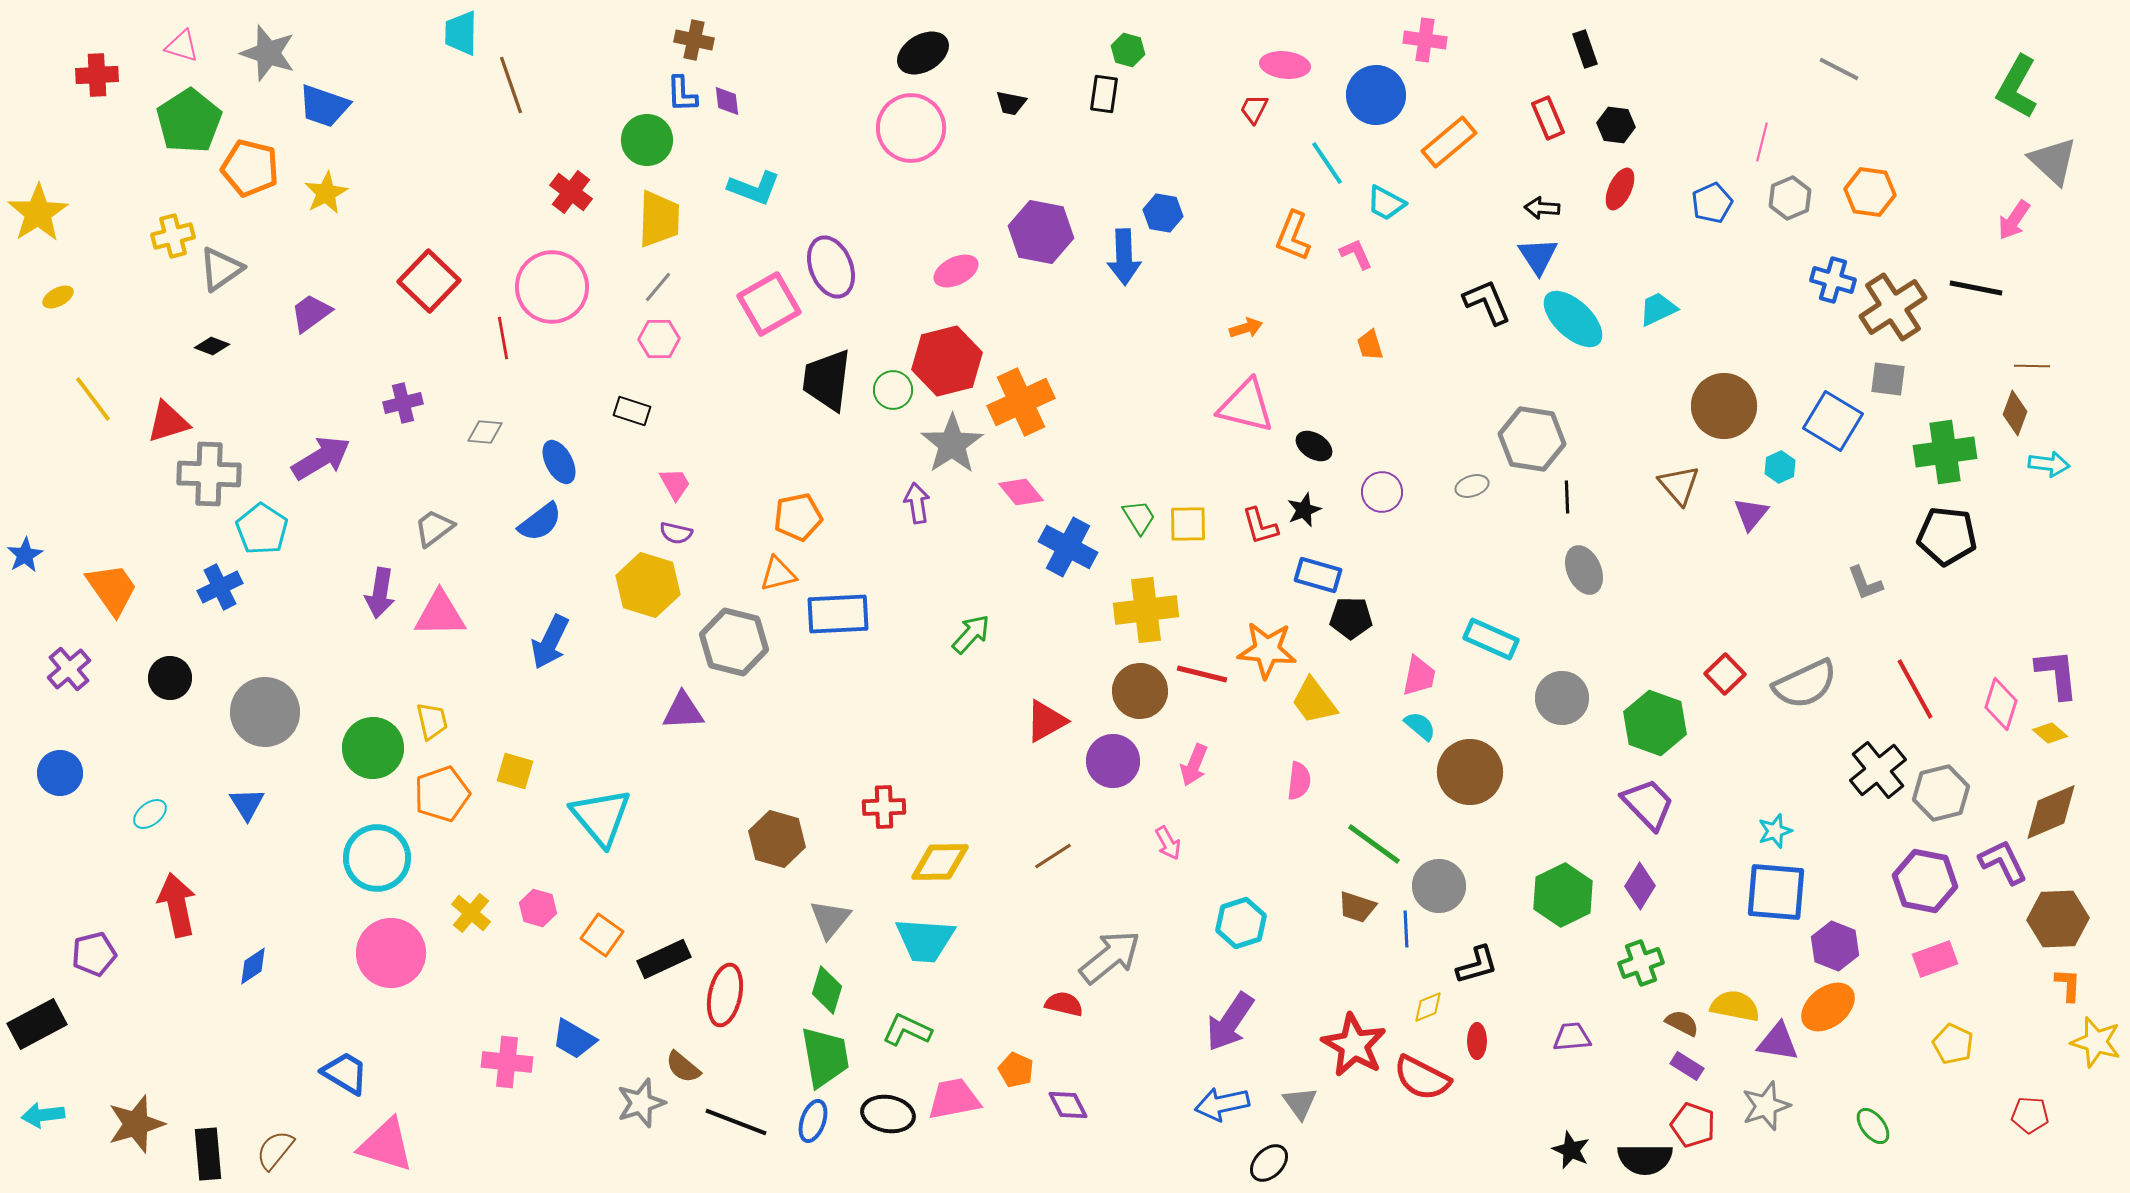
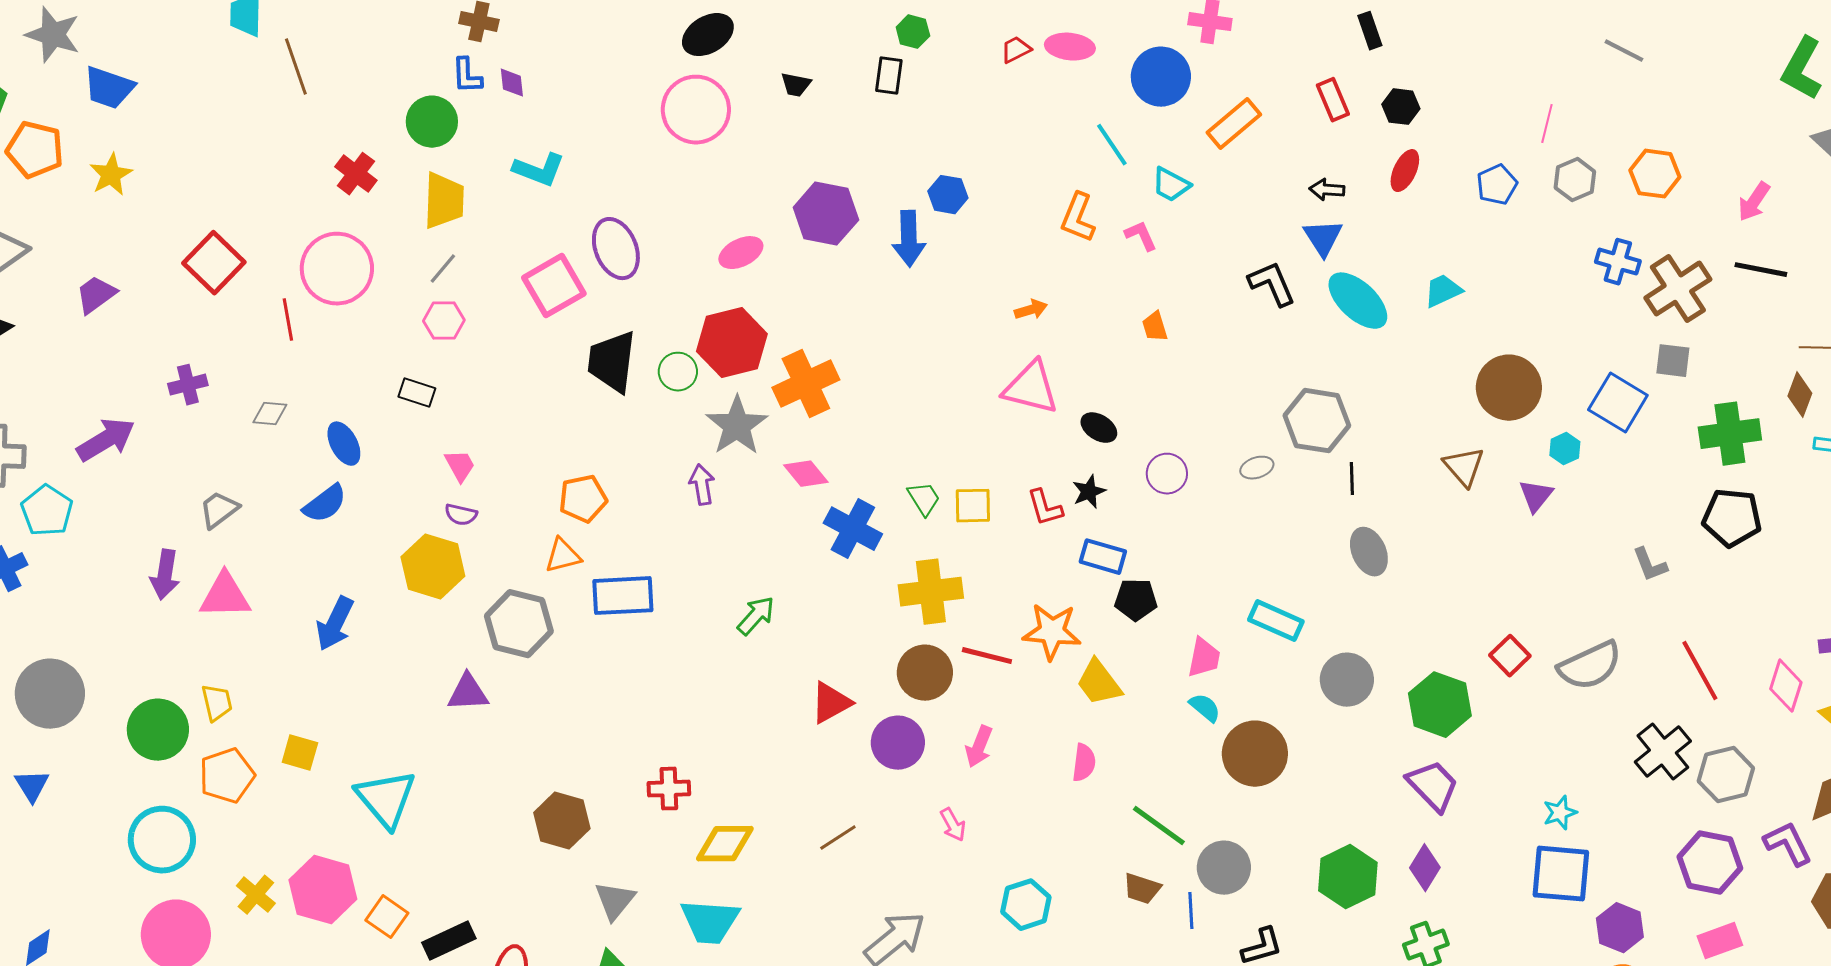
red trapezoid: (1254, 109) -> (1016, 50), moved, turned 36
pink arrow: (2014, 220) -> (1754, 202), moved
pink hexagon: (538, 908) -> (323, 890), size x1.8

